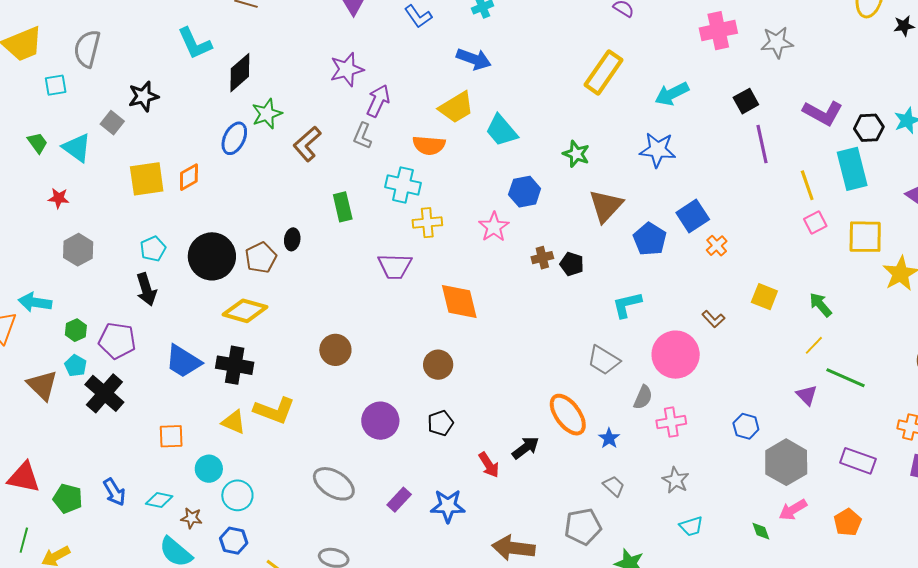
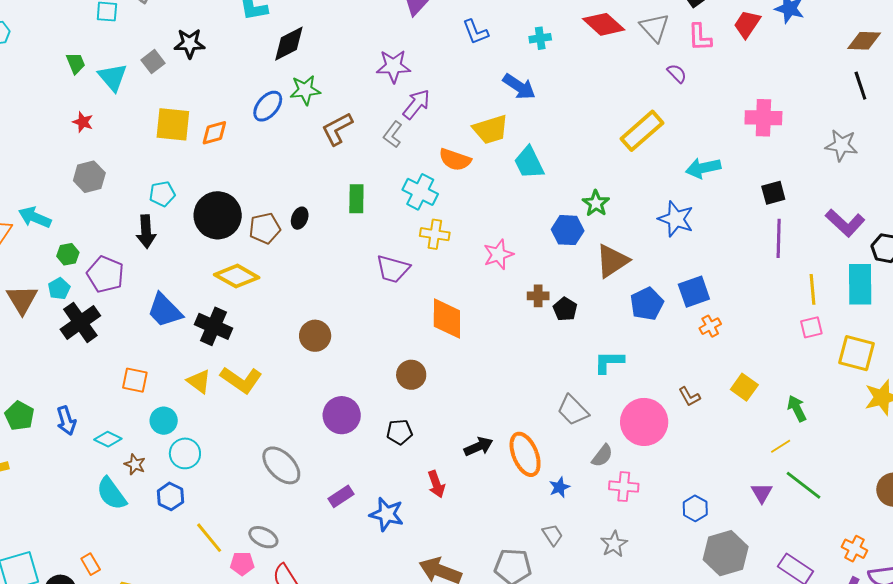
gray star: (777, 42) -> (841, 145), moved
blue hexagon: (525, 192) -> (568, 230), moved
black arrow: (526, 448) -> (479, 447), moved

